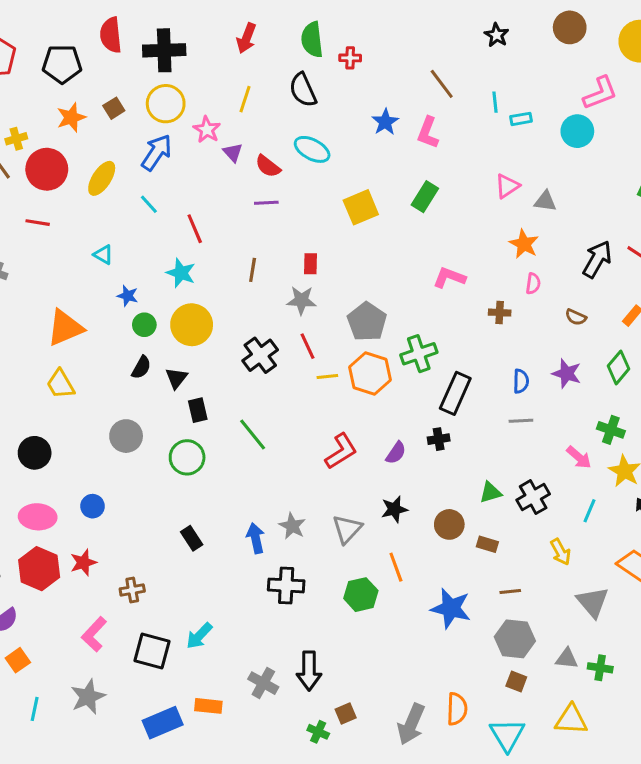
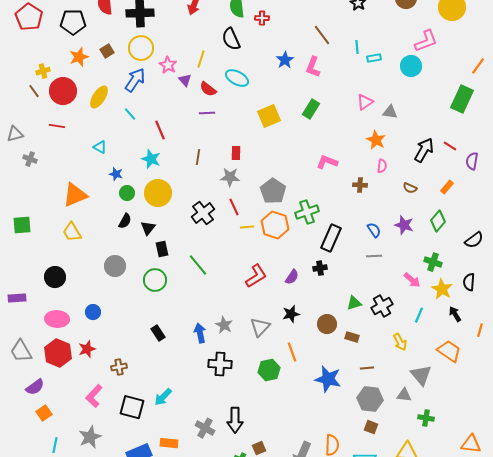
yellow line: (245, 99) -> (201, 59), moved
blue semicircle: (521, 381) -> (374, 230), turned -35
gray triangle: (567, 659) -> (404, 395), moved

